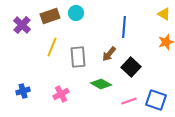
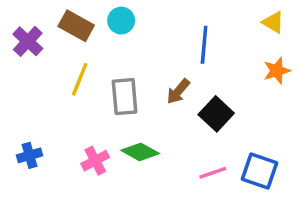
brown rectangle: (50, 16) -> (76, 26), turned 48
green diamond: (101, 84) -> (140, 152), moved

